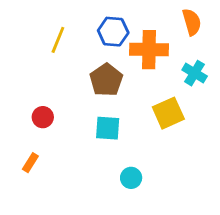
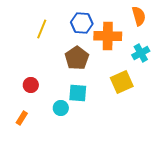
cyan cross: (195, 73) -> (141, 53), turned 30
cyan circle: (131, 178) -> (61, 108), moved

